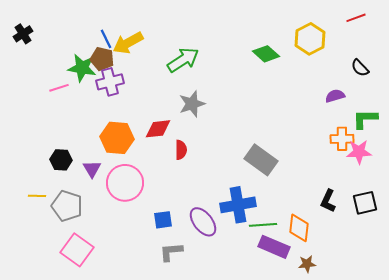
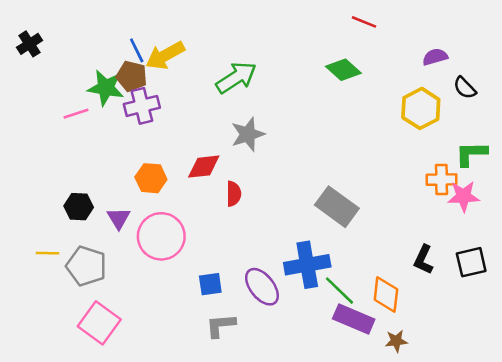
red line: (356, 18) -> (364, 22), moved, turned 42
yellow hexagon: (310, 39) -> (421, 108), moved
purple semicircle: (335, 96) -> (435, 57), moved
orange hexagon: (117, 138) -> (151, 178), size x0.7
green line: (263, 225) -> (339, 291), turned 48

